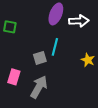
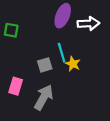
cyan line: (55, 47) -> (62, 53), turned -30
yellow star: (88, 60) -> (73, 64), moved

